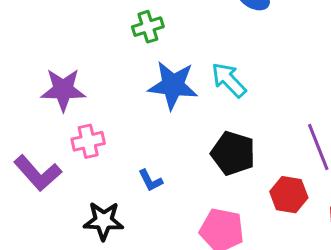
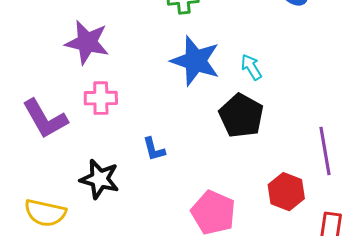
cyan arrow: (229, 80) -> (251, 67), size x0.7
black pentagon: (233, 153) -> (241, 116), moved

